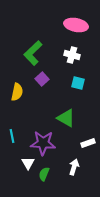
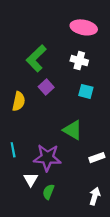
white arrow: (74, 167) -> (95, 196), moved

